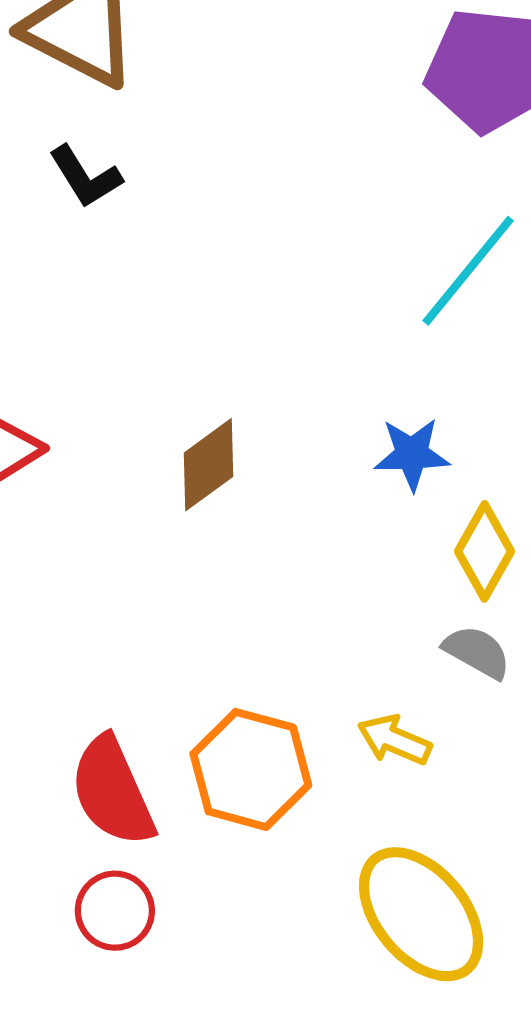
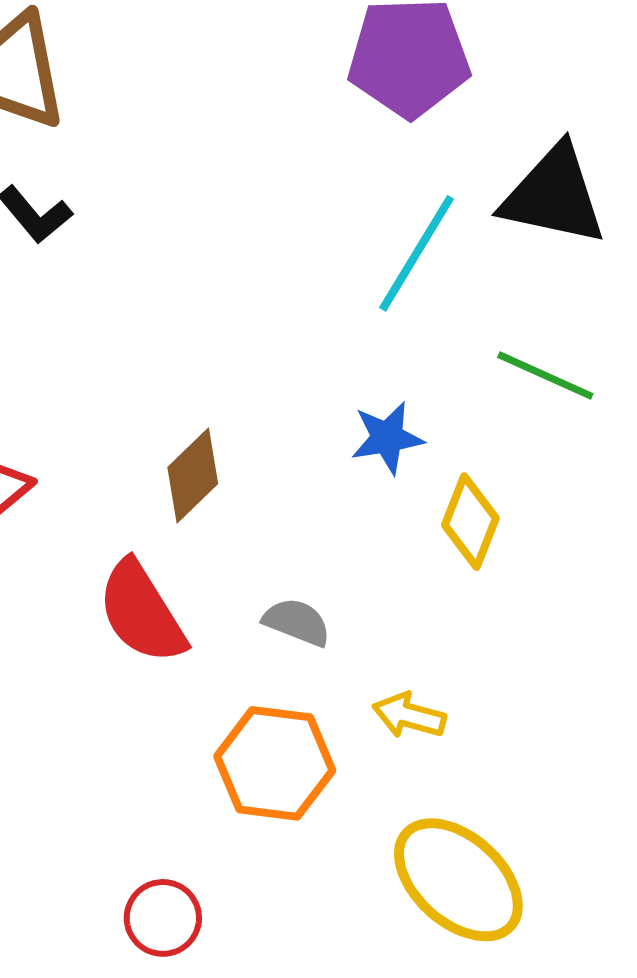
gray semicircle: (477, 652) -> (297, 622), moved
red semicircle: (112, 791) -> (142, 612), moved

